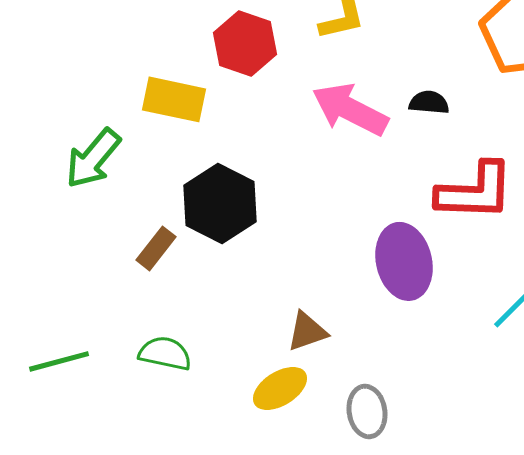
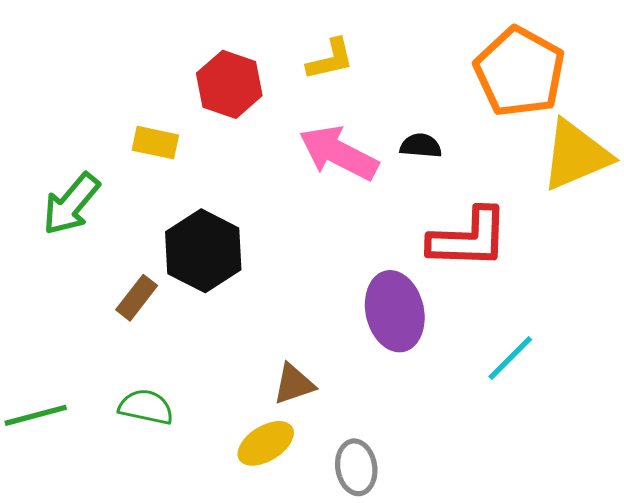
yellow rectangle: (174, 99) -> (155, 143), size x0.7

